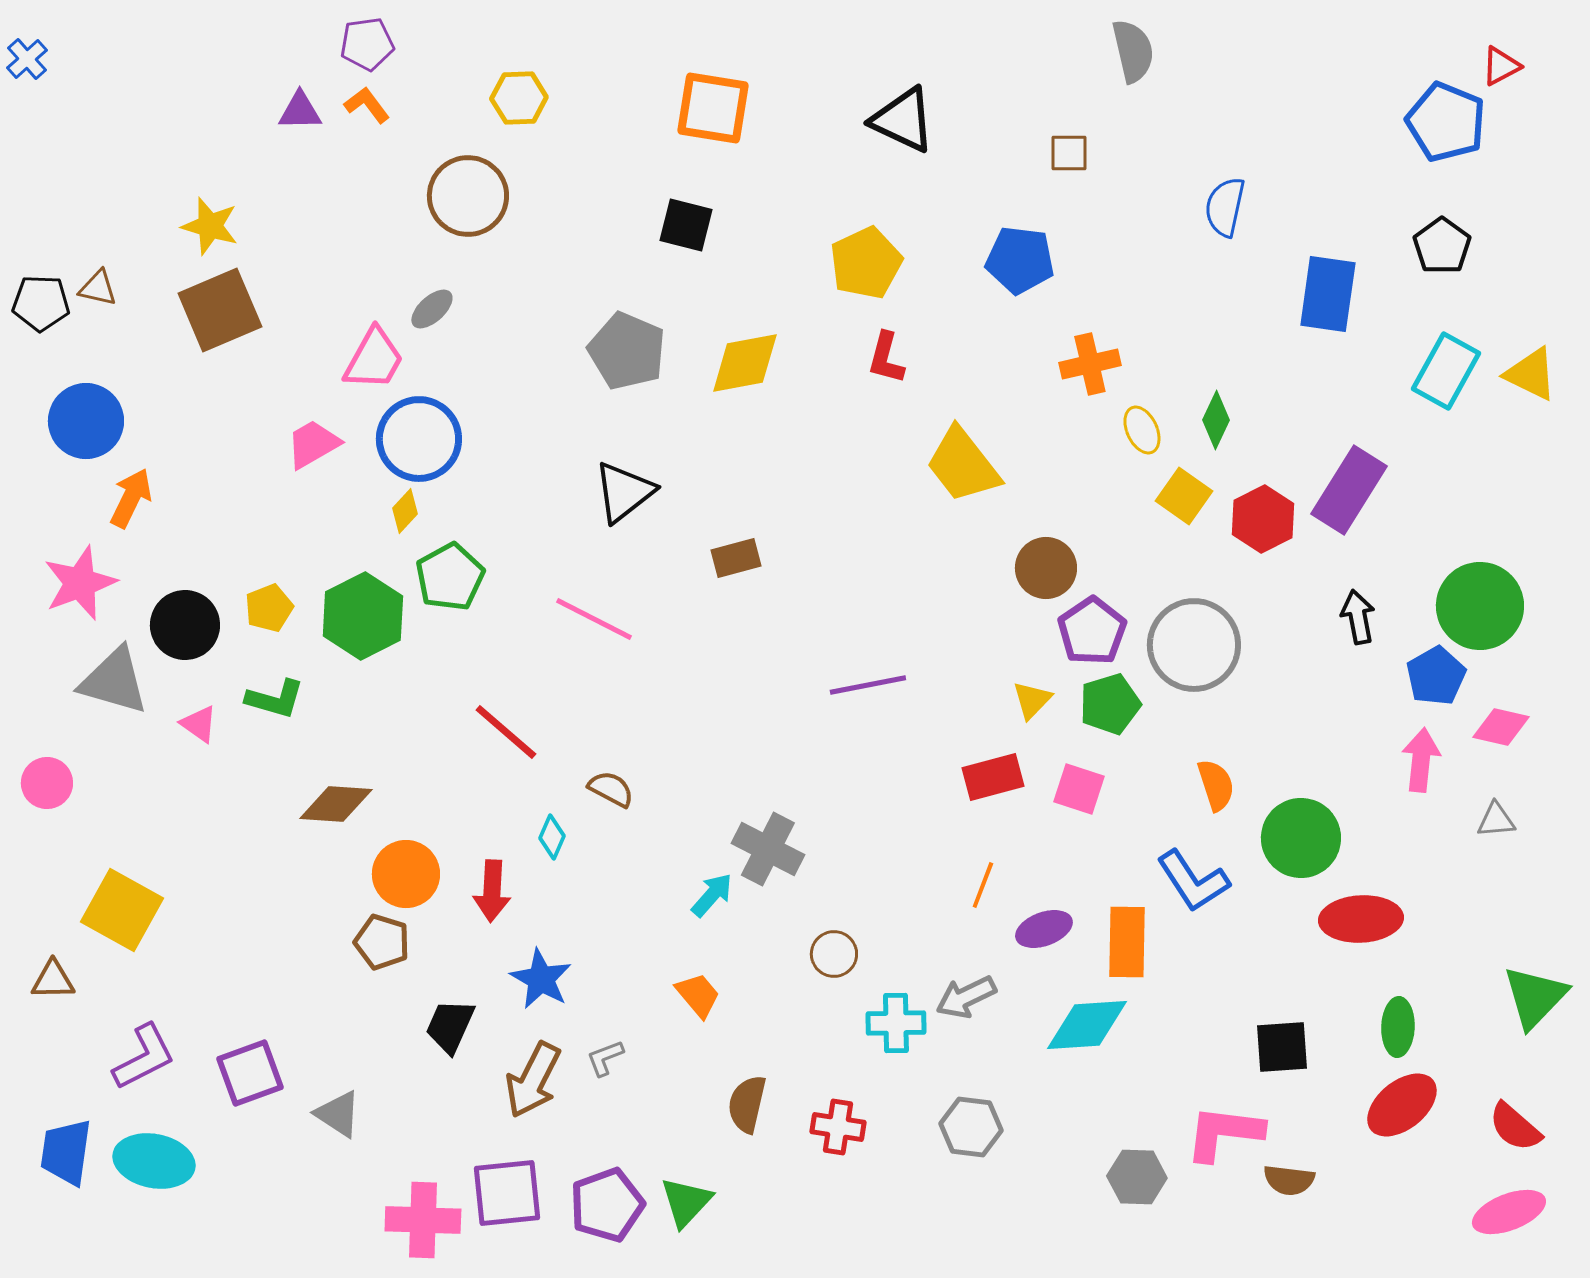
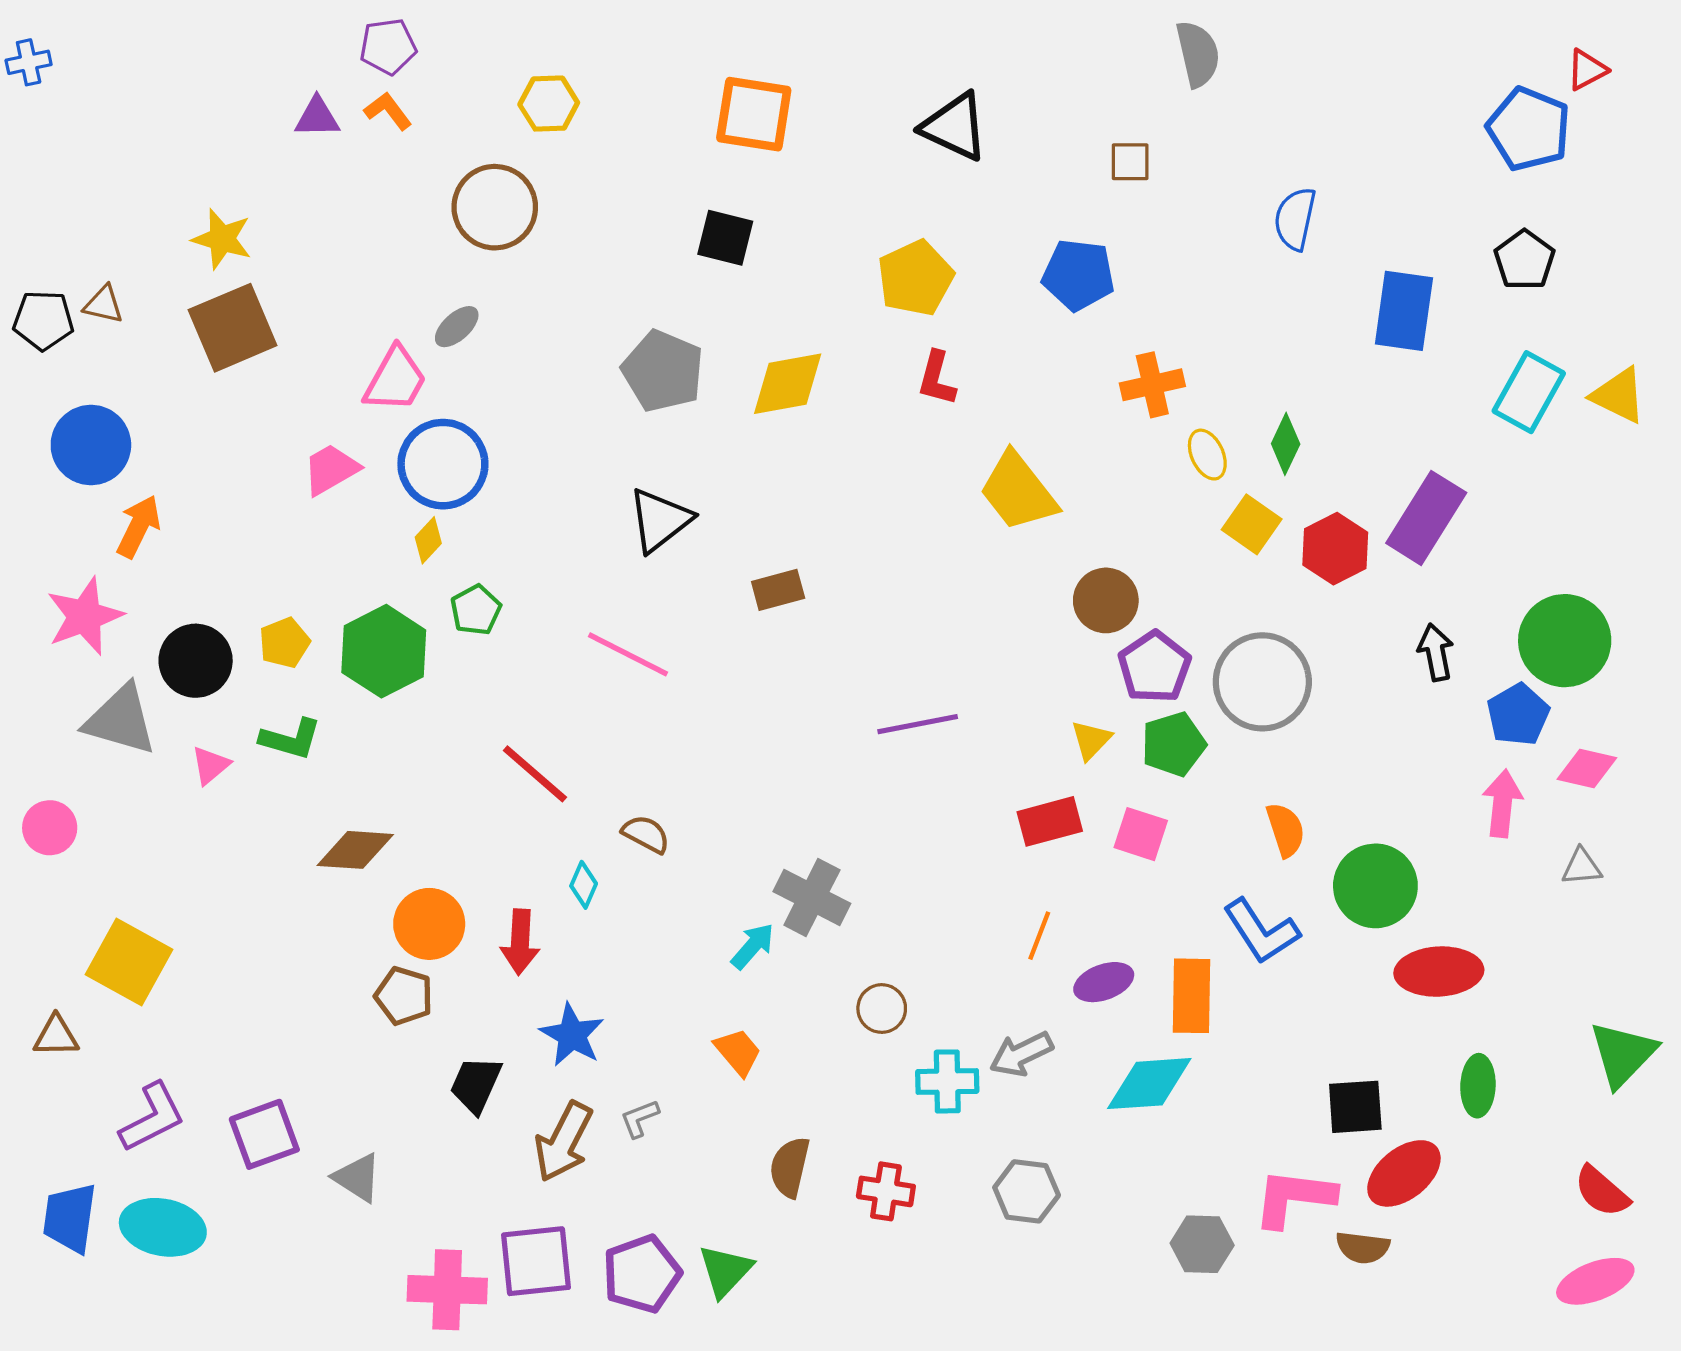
blue cross: (27, 59) -> (29, 62), turned 30
green pentagon: (450, 577) -> (476, 610), size x0.7
pink triangle: (199, 724) -> (210, 765), turned 45
red ellipse: (1402, 1105) -> (1404, 1173), moved

